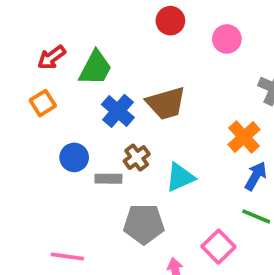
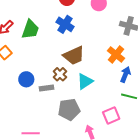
brown trapezoid: (166, 103) -> (74, 56), moved
blue cross: (118, 111) -> (65, 24), moved
pink square: (218, 247) -> (111, 116), turned 30

